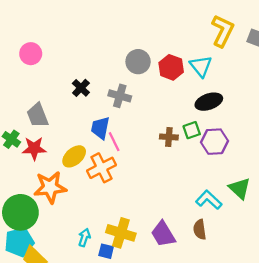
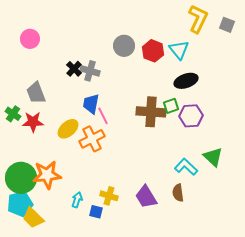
gray cross: (120, 96) -> (90, 71), moved
brown cross: (169, 137) -> (151, 112), size x1.8
orange star: (50, 187) -> (47, 175), moved
yellow cross: (121, 233) -> (109, 196), size x0.7

